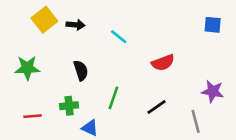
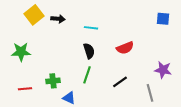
cyan line: (119, 37) -> (91, 28), turned -32
black semicircle: (81, 70) -> (89, 51), moved

